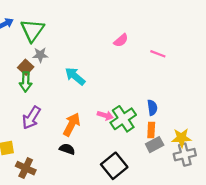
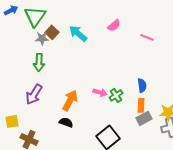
brown square: (26, 67) -> (52, 32), moved
cyan arrow: (75, 76) -> (78, 33), moved
green arrow: (26, 82) -> (39, 62), moved
green cross: (123, 119) -> (116, 95), size x0.6

